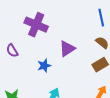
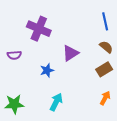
purple semicircle: (12, 51) -> (14, 55), turned -64

